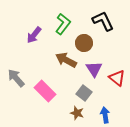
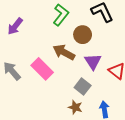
purple arrow: (34, 35) -> (15, 26), moved
pink rectangle: (45, 91) -> (42, 69), moved

